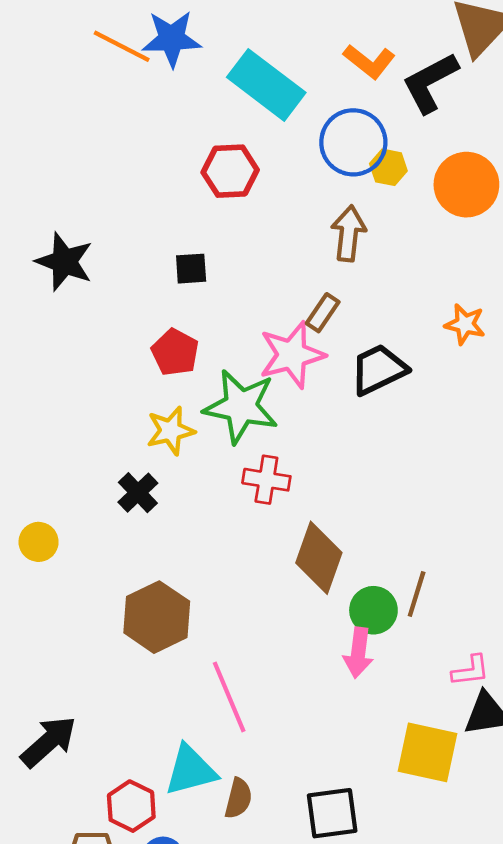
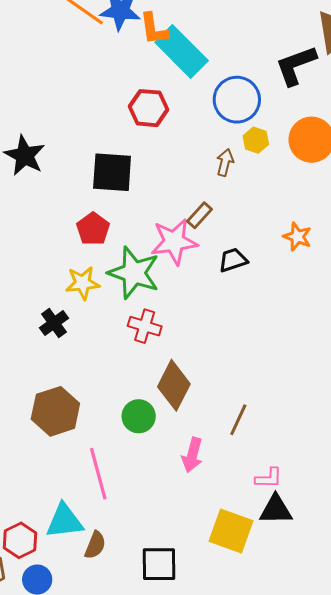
orange L-shape: (369, 61) -> (154, 29), moved, turned 36
yellow hexagon: (388, 167) -> (256, 140), moved
brown arrow: (349, 233) -> (225, 163), size x0.7
black square: (191, 269) -> (112, 172), size x1.8
black trapezoid: (378, 369) -> (233, 260), size x0.7
green circle: (373, 610) -> (139, 416), moved

